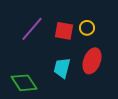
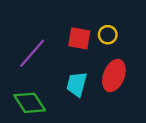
purple line: (32, 29) -> (32, 53), moved

